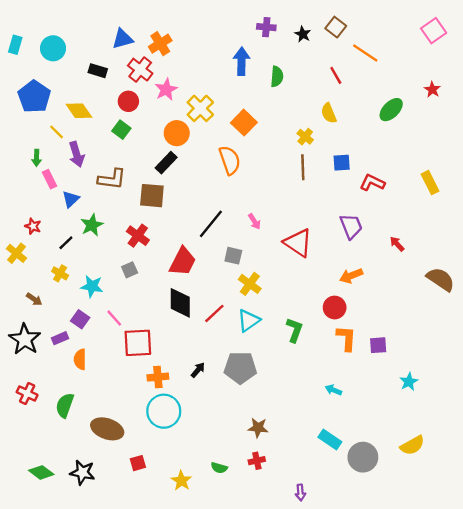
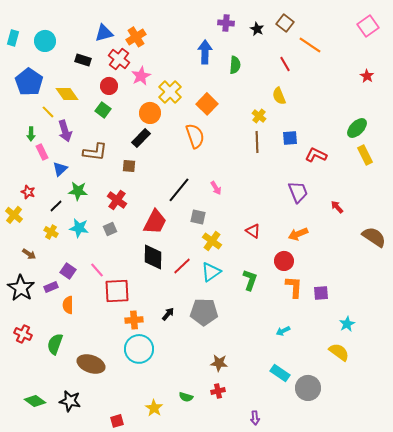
green ellipse: (391, 110) -> (357, 128), moved
brown square: (152, 196) -> (129, 166), size x0.6
green star: (92, 225) -> (78, 191), turned 30
red triangle: (298, 243) -> (253, 231), moved, size x0.6
cyan star: (92, 286) -> (79, 228), moved
cyan arrow: (333, 390) -> (283, 331), turned -48
yellow semicircle: (412, 445) -> (339, 352), moved, turned -115
red square: (138, 463) -> (117, 421), moved

